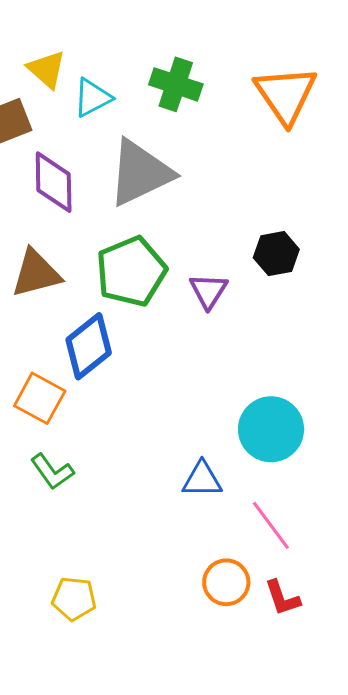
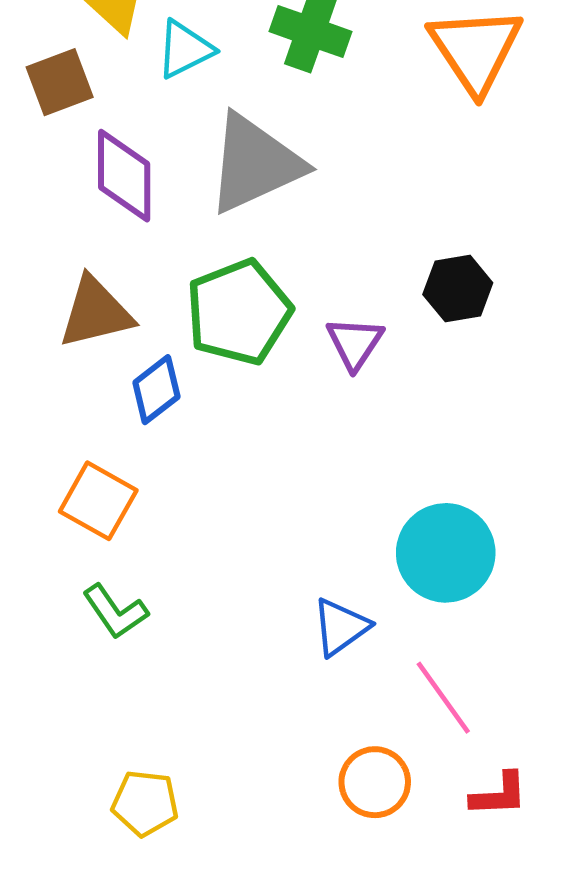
blue diamond: (89, 346) -> (156, 390), moved, size x0.7
blue triangle: (202, 480) -> (341, 627), turned -36
red L-shape: (282, 598) -> (499, 795), moved, turned -75

